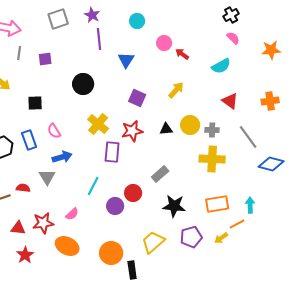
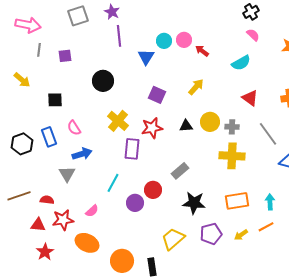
cyan circle: (137, 21) -> (164, 41), moved
red semicircle: (23, 188) -> (47, 200), moved
orange line: (237, 224) -> (266, 227), moved
orange circle: (111, 253) -> (122, 261), moved

